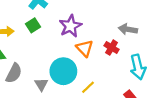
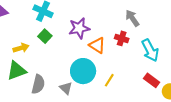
purple star: (70, 26) -> (79, 28), turned 30
gray arrow: (128, 29) -> (132, 18), turned 60

